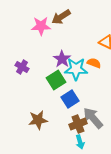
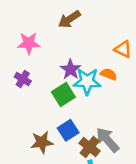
pink star: (41, 26) -> (29, 43), moved
blue square: (70, 99) -> (68, 130), moved
brown cross: (78, 124) -> (90, 147), turned -30

